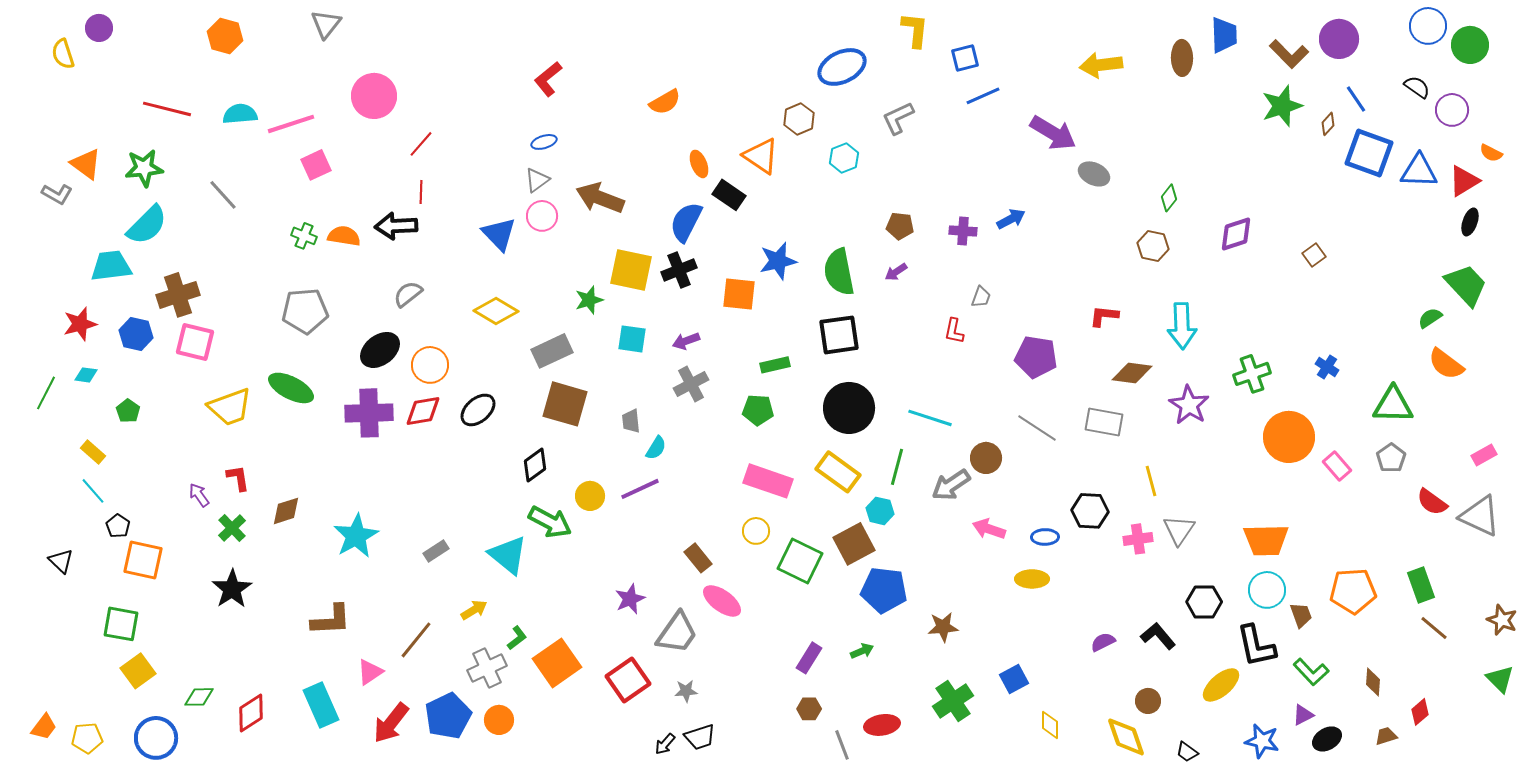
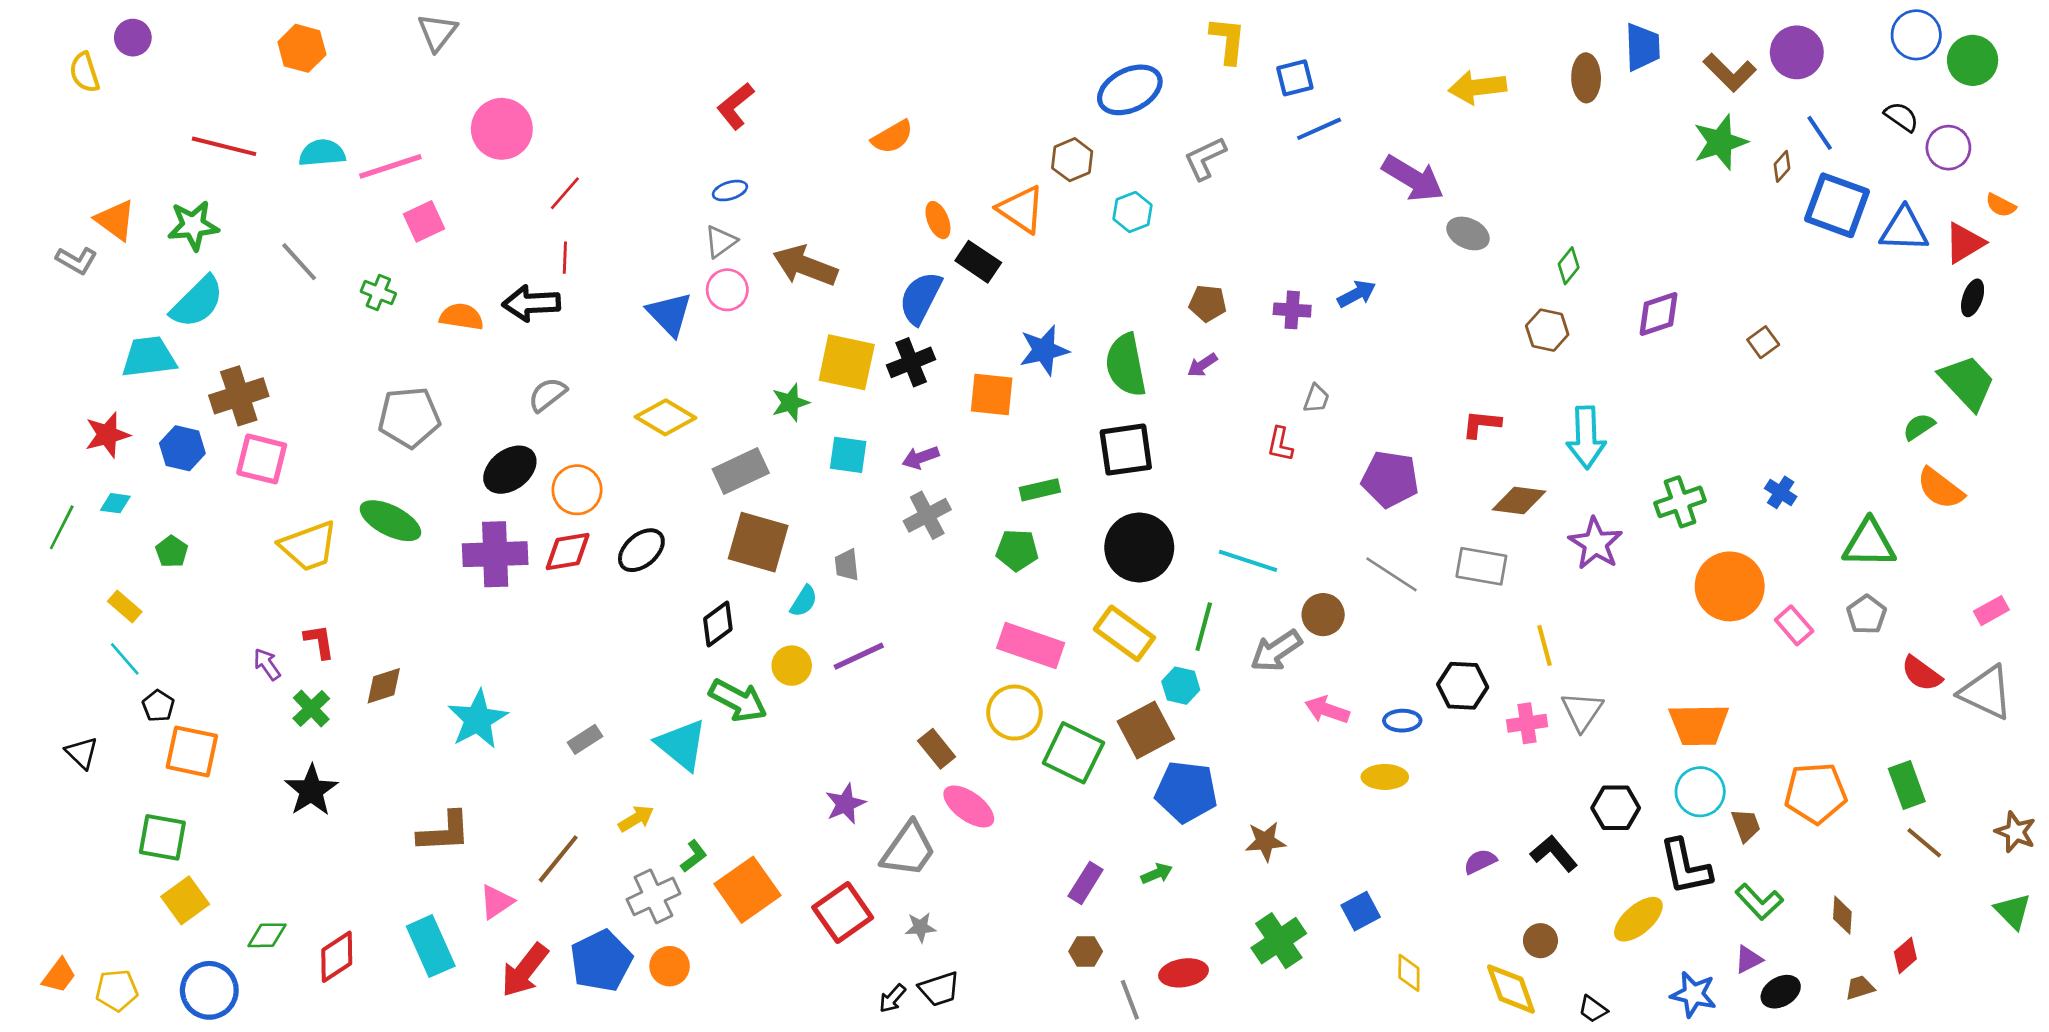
green cross: (304, 236) -> (378, 293), moved
cyan semicircle: (656, 448) -> (804, 601), moved
yellow circle: (756, 531) -> (1014, 713), size x1.5

